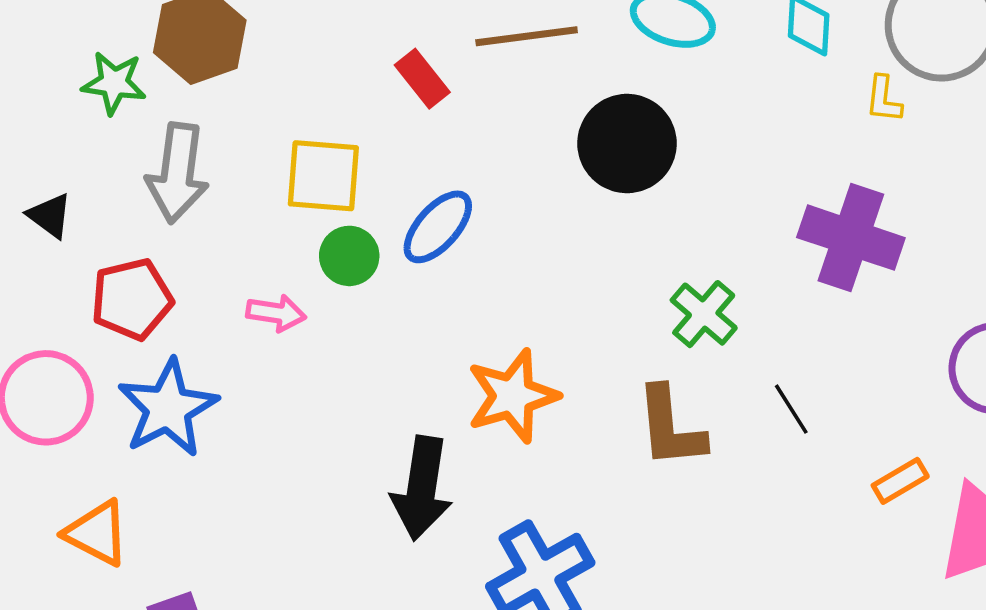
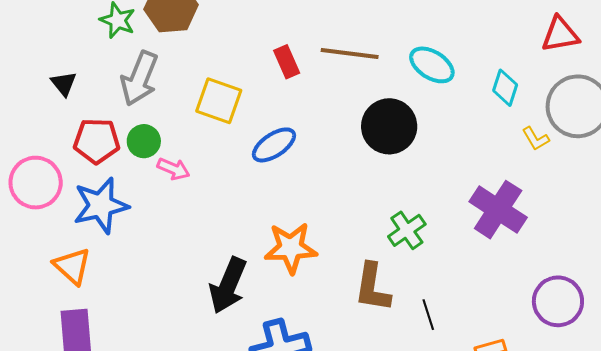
yellow L-shape: (884, 99) -> (536, 139), turned -52
green circle: (349, 256) -> (144, 141), moved
black line: (791, 409) -> (428, 315), moved
orange triangle: (97, 533) -> (72, 266), moved

